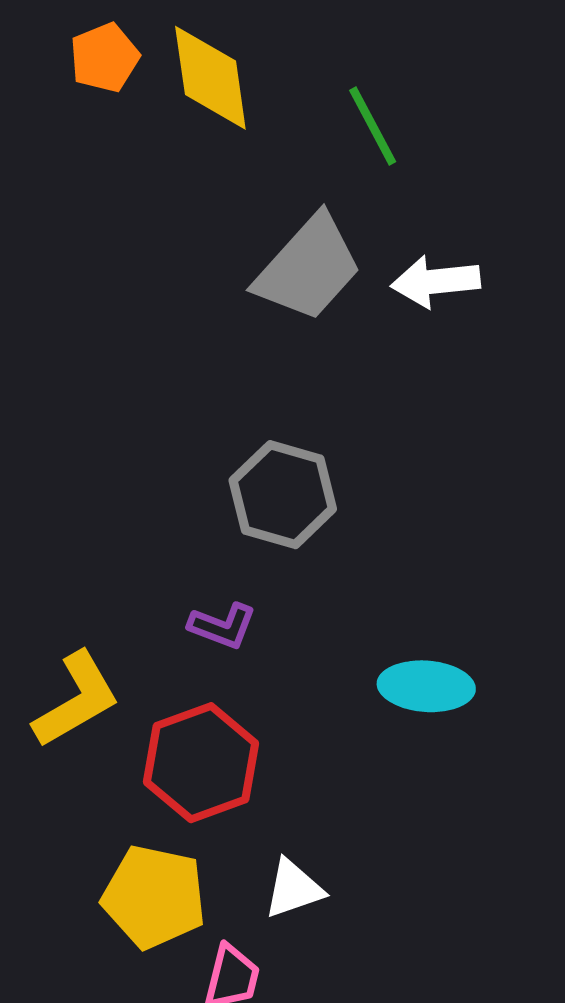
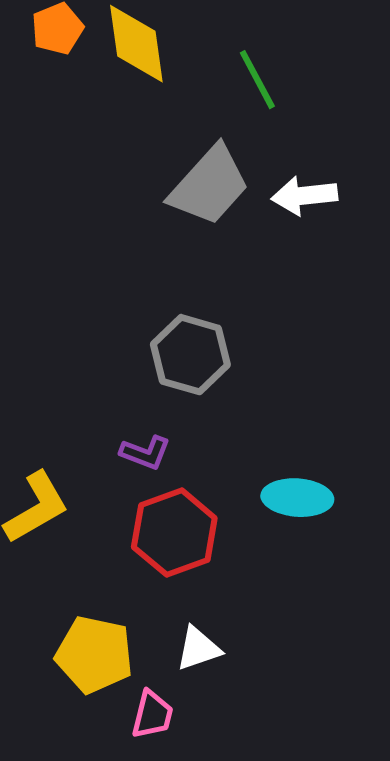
red hexagon: (201, 763) -> (174, 533), moved

